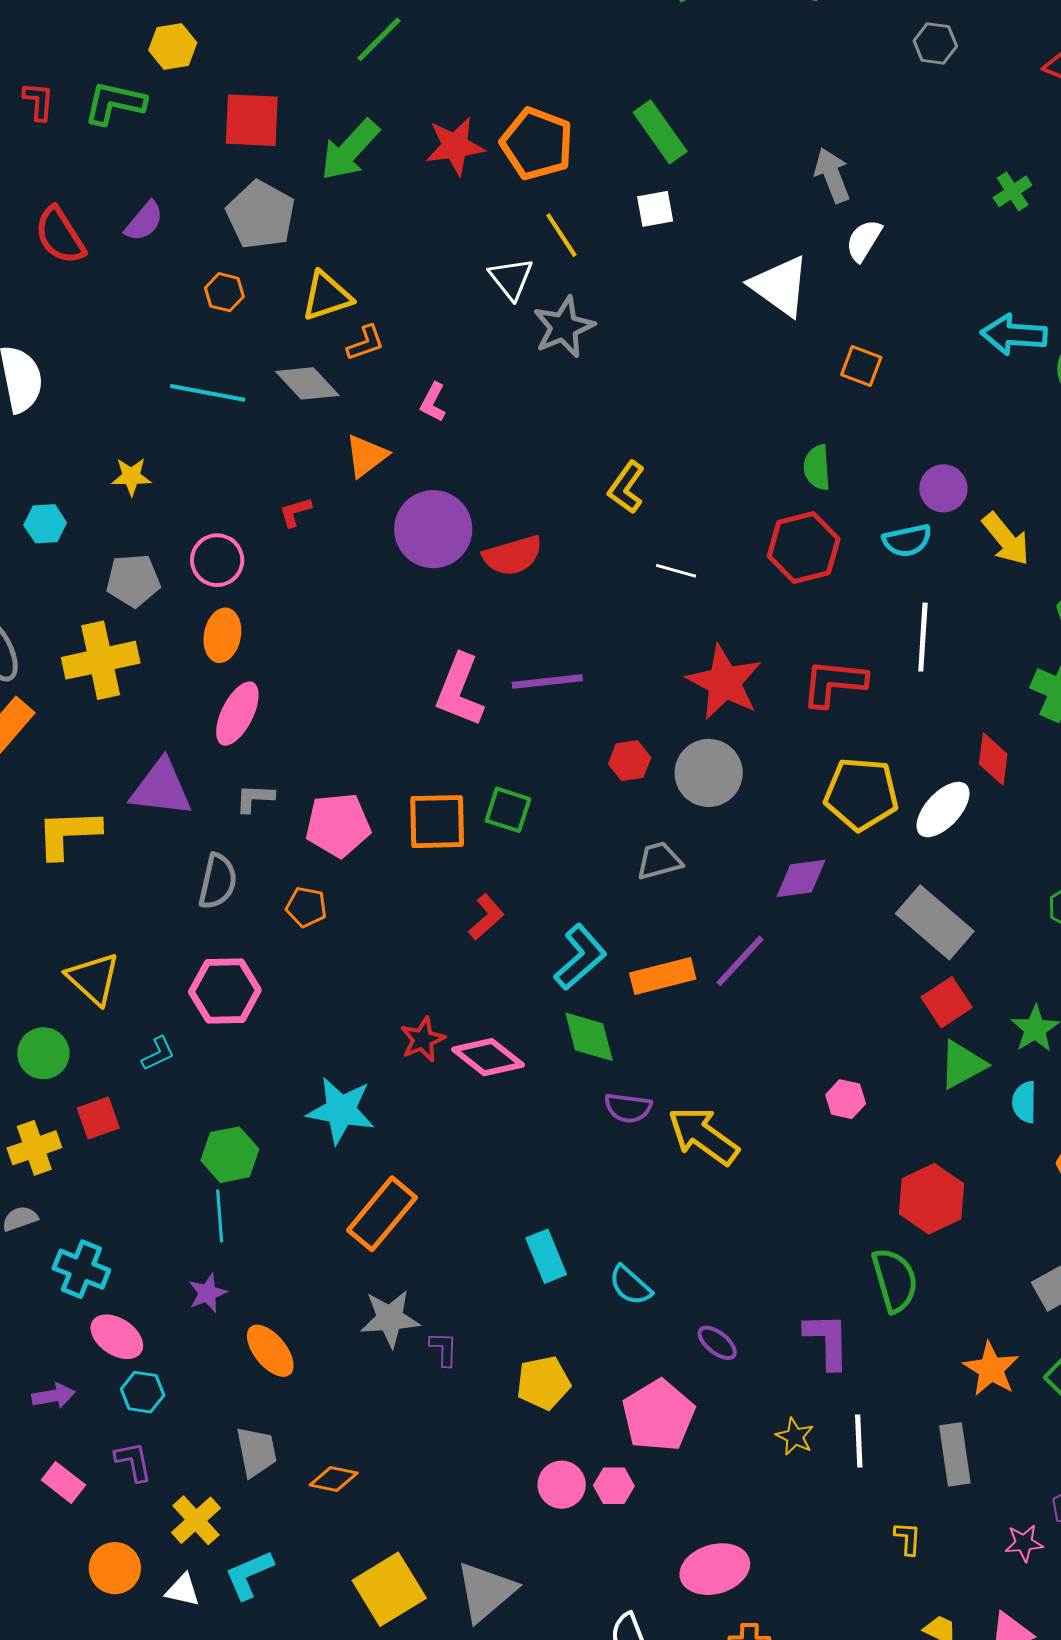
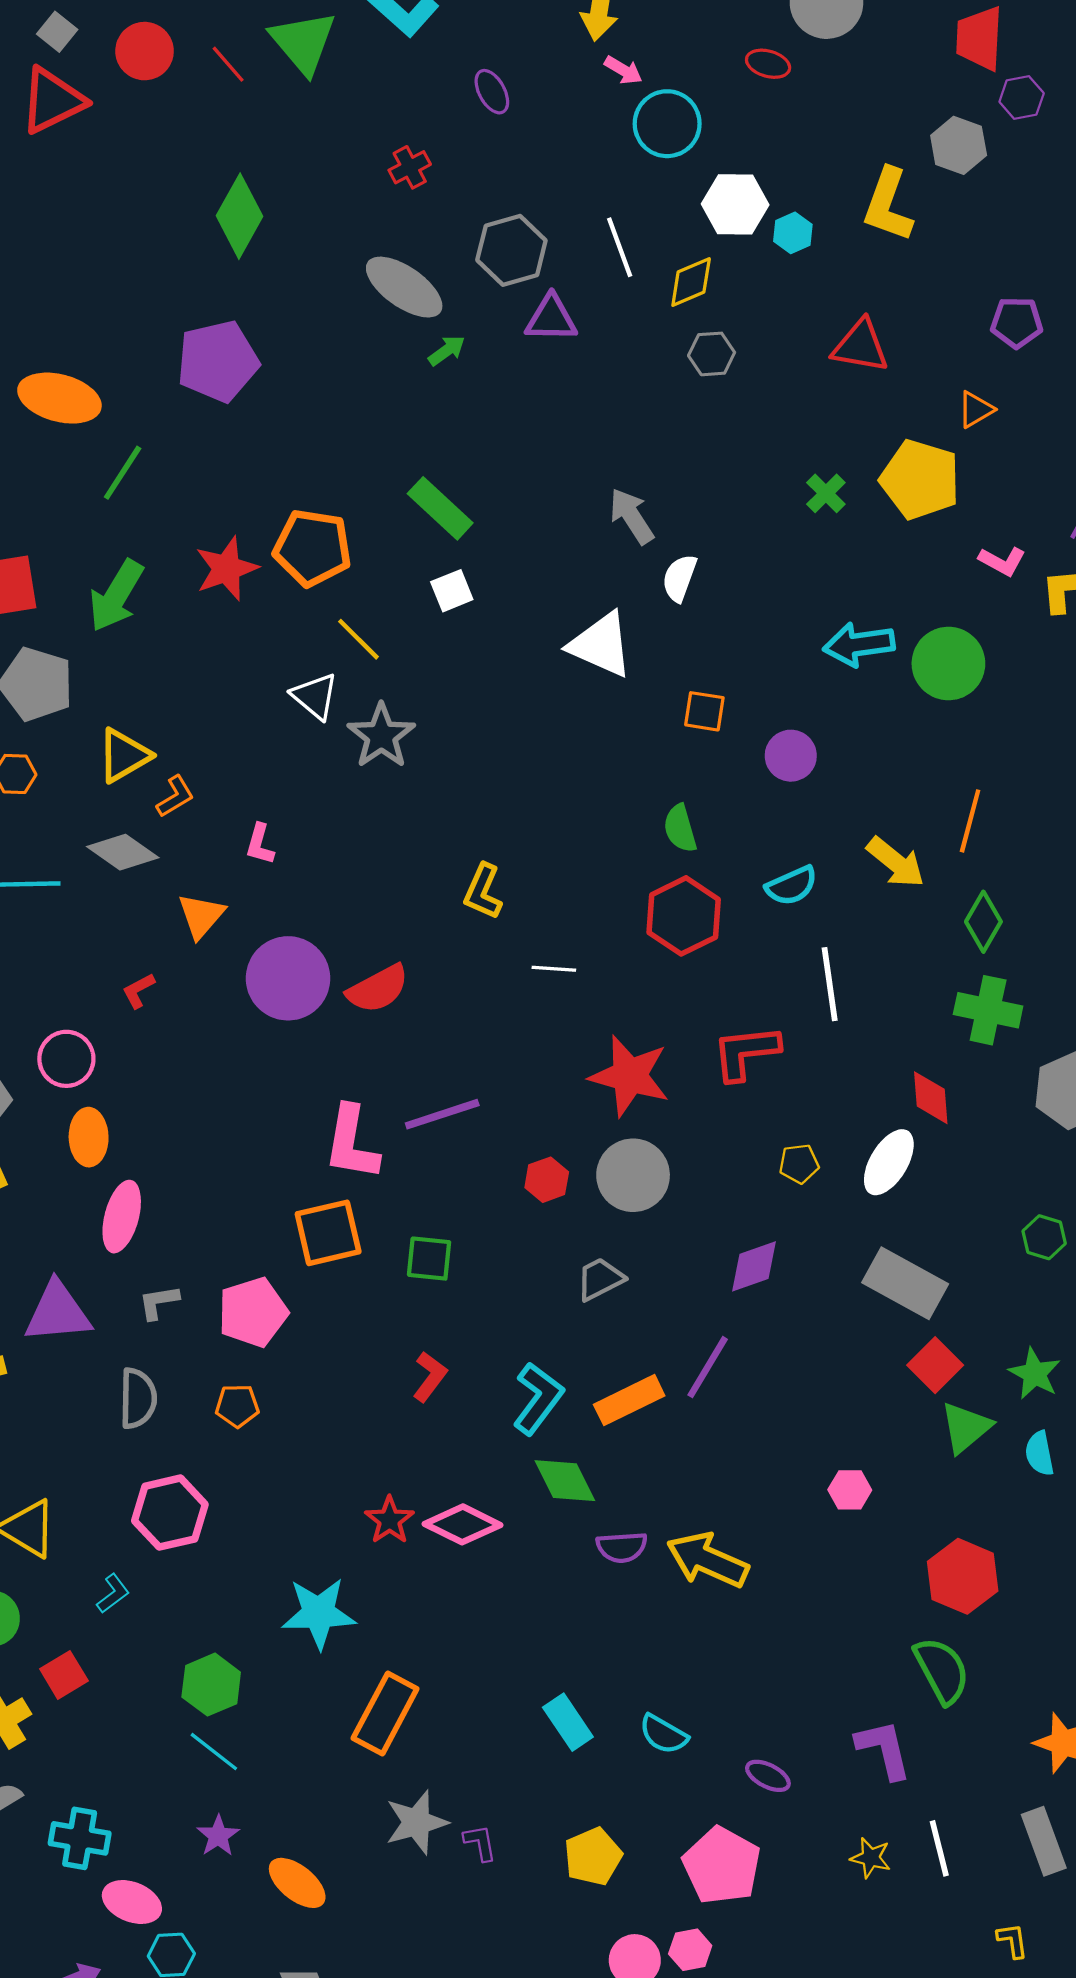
purple circle: (943, 488) -> (791, 756), moved
yellow pentagon: (861, 794) -> (799, 1164), size x0.5
orange square: (437, 822) -> (328, 1233), moved
cyan line: (220, 1216) -> (214, 1752), turned -36

